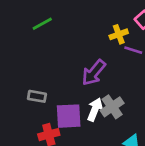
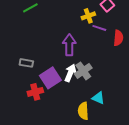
purple arrow: (94, 73) -> (69, 45), turned 140
purple square: (69, 116) -> (50, 78), turned -30

